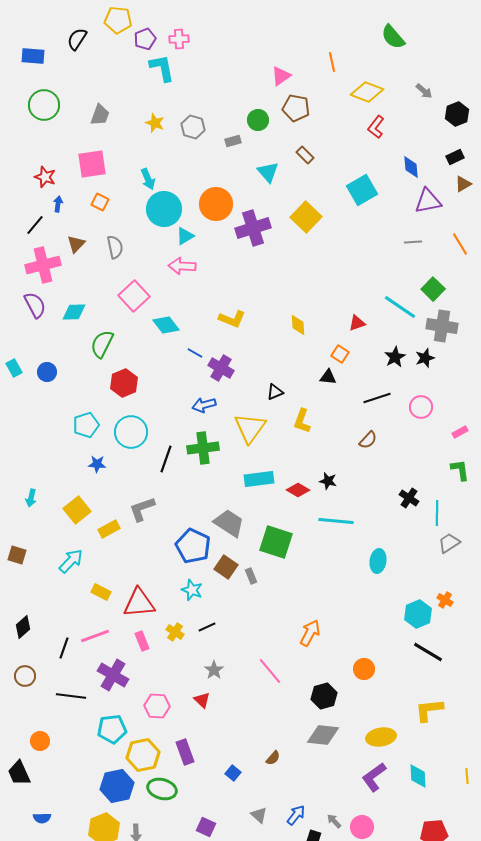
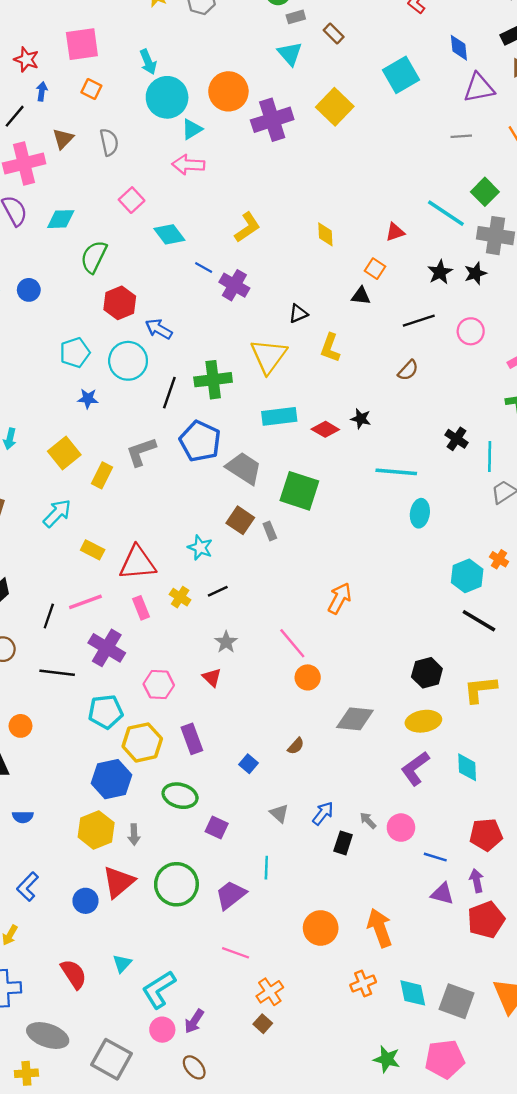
gray rectangle: (233, 141) -> (296, 17), moved
pink square: (134, 296) -> (132, 200), size x0.7
yellow L-shape: (232, 319) -> (247, 227), turned -56
blue arrow: (204, 405) -> (159, 329), moved, turned 45
cyan line: (336, 521) -> (396, 472), moved
yellow rectangle: (109, 529) -> (102, 475), turned -35
blue pentagon: (193, 546) -> (200, 441), moved
orange circle: (364, 669) -> (308, 677), moved
black hexagon: (324, 696) -> (427, 673), moved
green ellipse: (162, 789) -> (180, 796), moved

